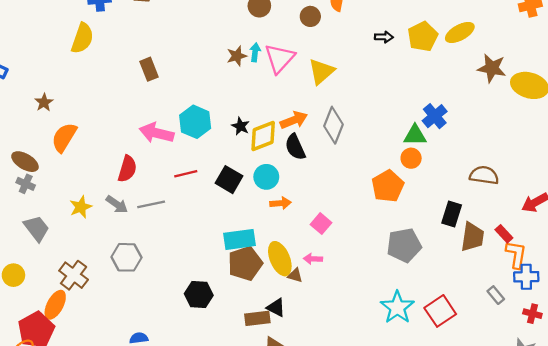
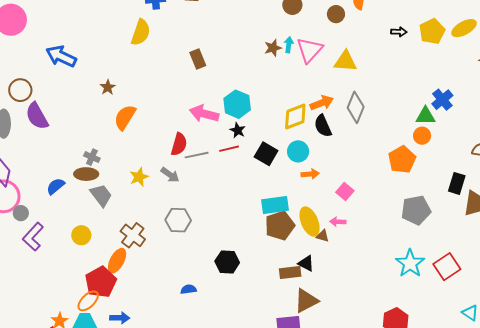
yellow triangle: (321, 71) -> (345, 61), turned 45
black star: (240, 126) -> (238, 130), moved
brown ellipse: (25, 162) -> (86, 174), moved, turned -30
gray line: (151, 204) -> (197, 155), moved
black hexagon: (199, 295) -> (227, 262), moved

